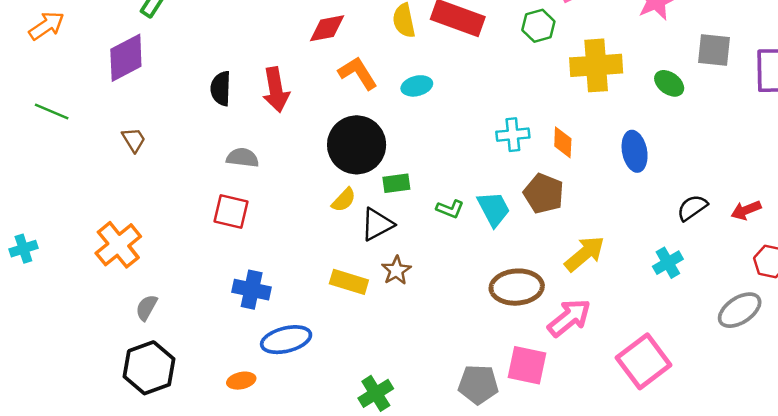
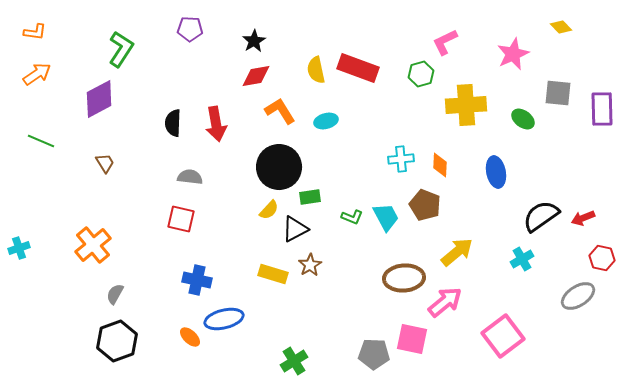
black semicircle: (692, 208) -> (541, 216), size x1.5
orange ellipse: (241, 381) -> (190, 337), moved, turned 55

